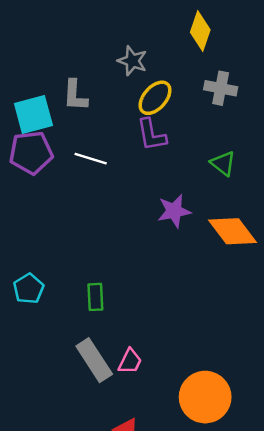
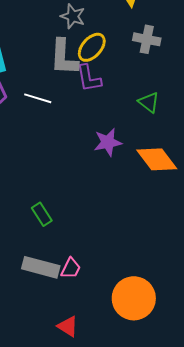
gray L-shape: (75, 95) -> (64, 57), moved, size x1.4
green rectangle: (95, 297) -> (42, 214), turned -30
gray rectangle: (94, 360) -> (41, 267), turned -42

